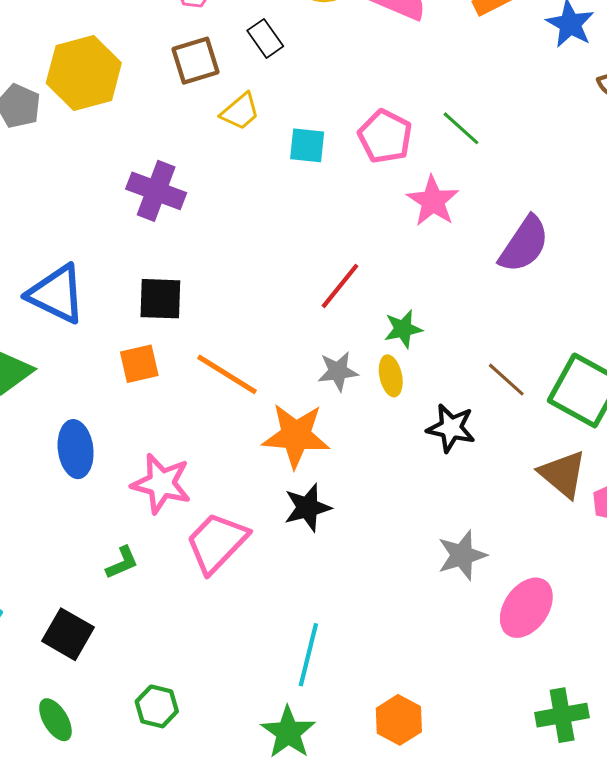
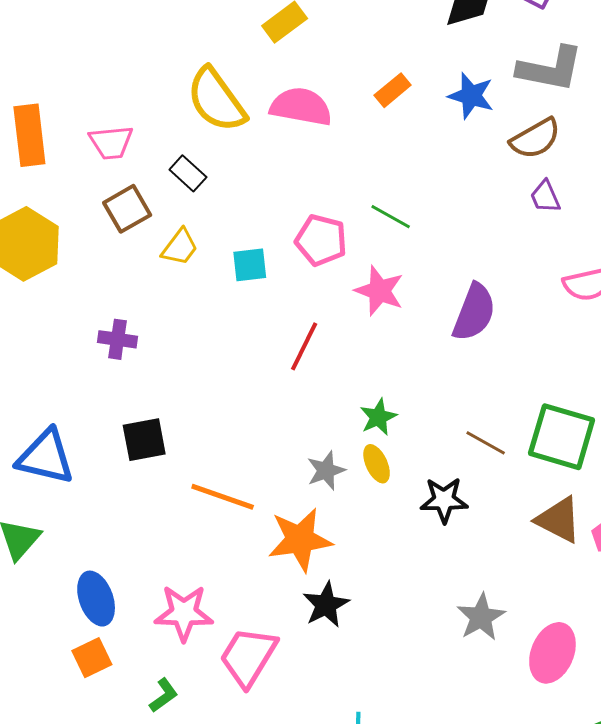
purple cross: (156, 191) -> (118, 339), size x0.7
red line: (340, 286) -> (304, 346), moved
orange square: (139, 364) -> (92, 658), moved

